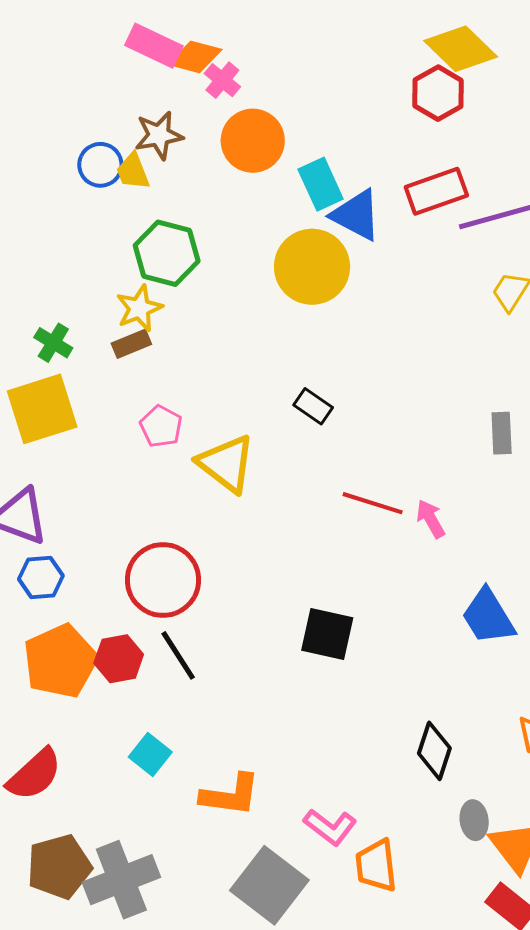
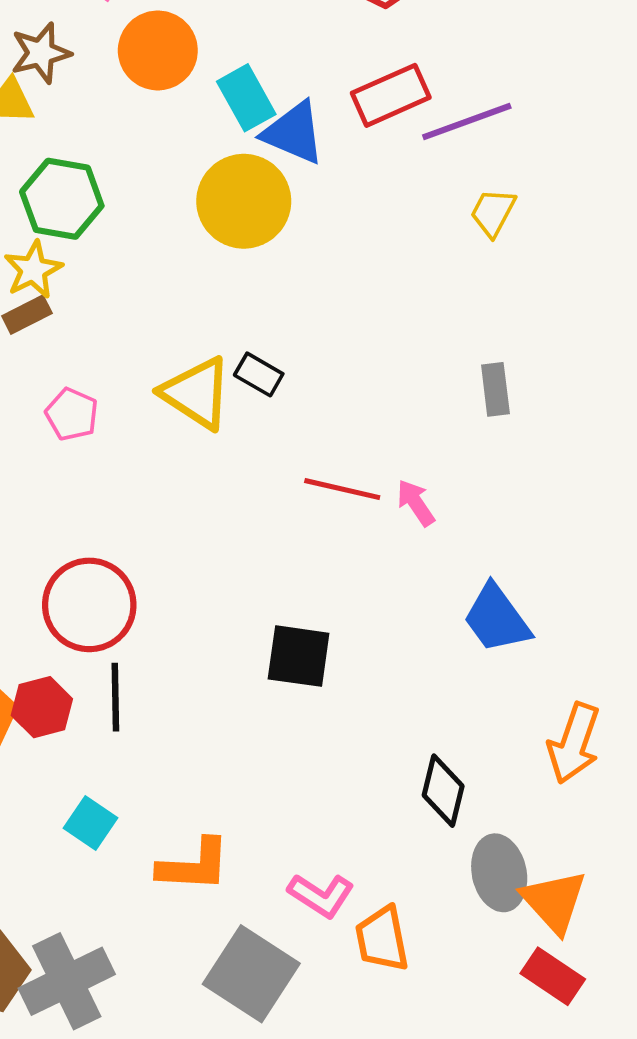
yellow triangle: (226, 464) -> (196, 393), moved
black line: (178, 655) -> (115, 697), turned 36
gray ellipse: (474, 820) -> (499, 873), size x1.5

